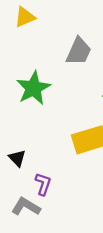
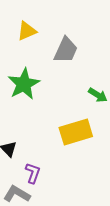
yellow triangle: (25, 17) -> (27, 31), moved

